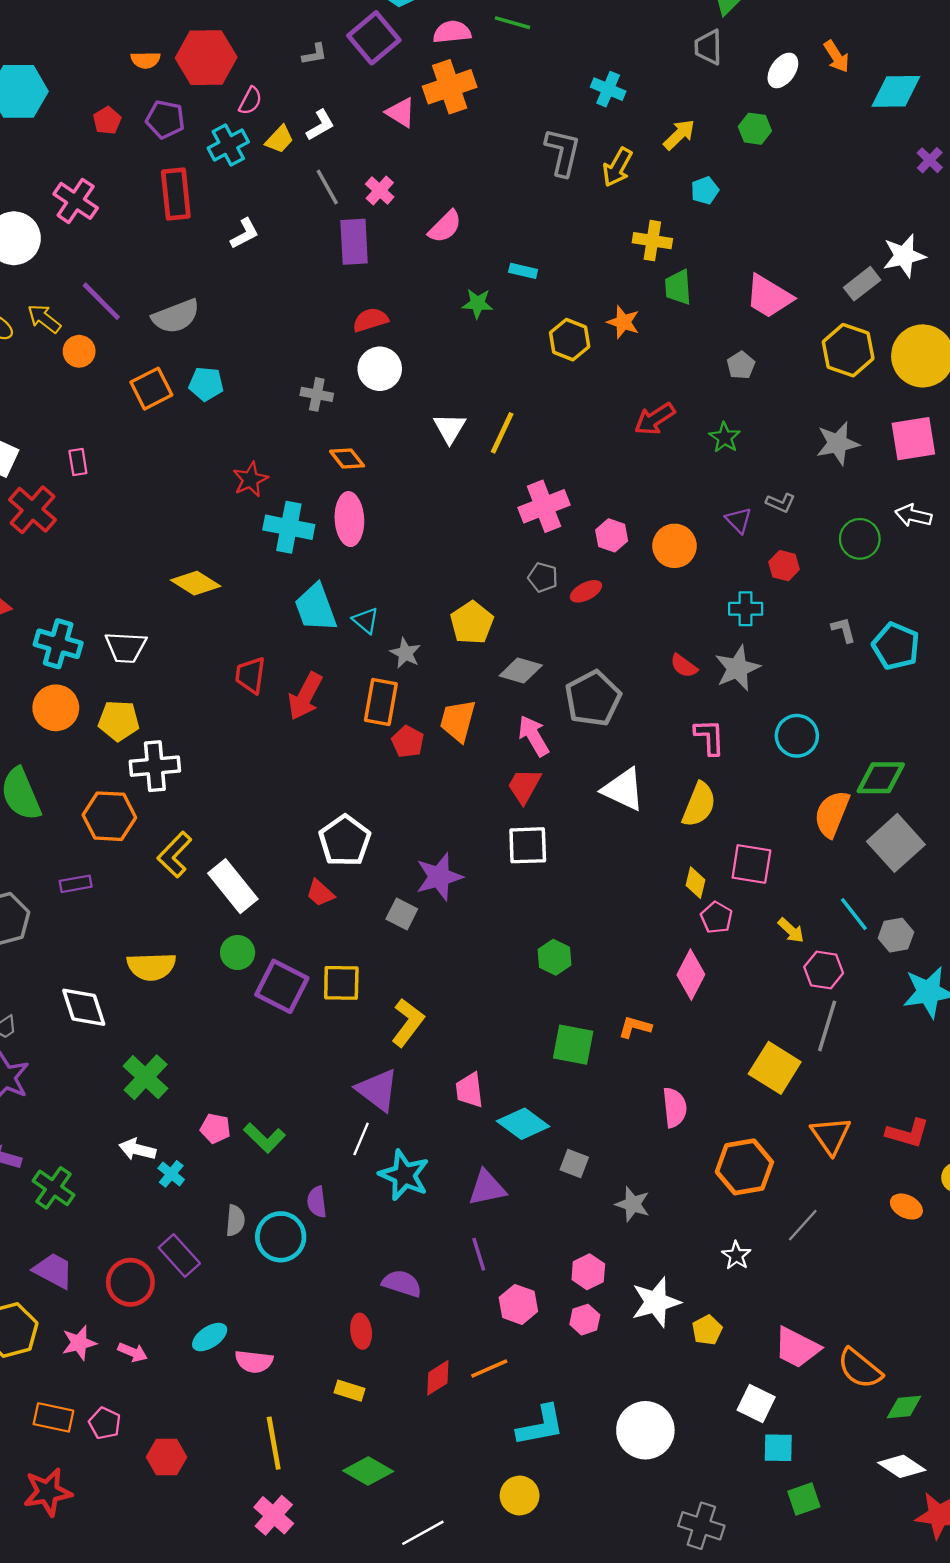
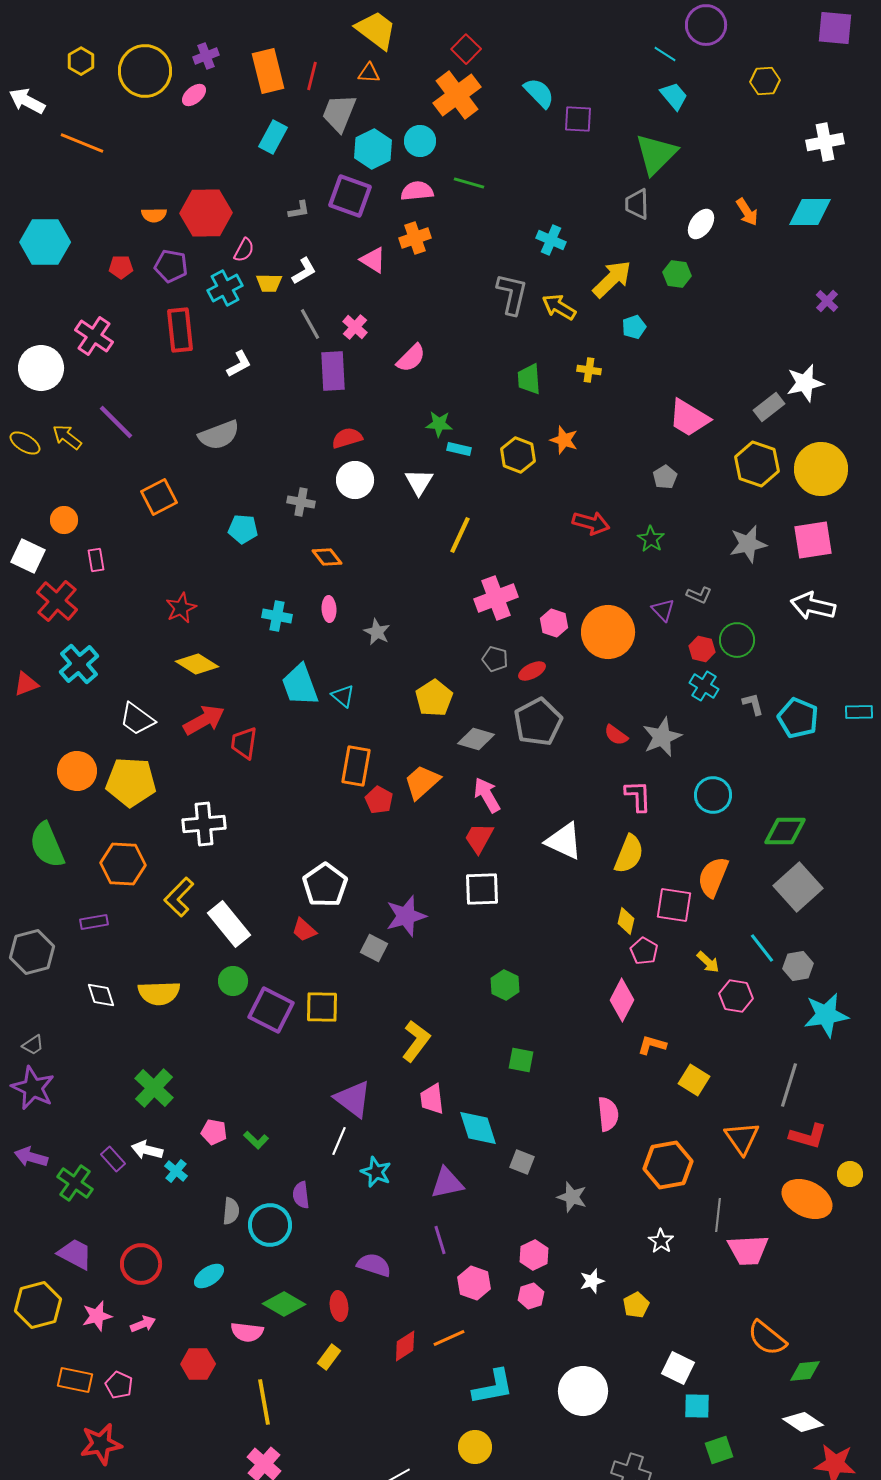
purple square: (374, 38) -> (350, 196), turned -30
orange cross: (450, 87) -> (415, 238), size x0.7
cyan diamond: (896, 91) -> (810, 212), moved
red pentagon: (107, 121) -> (121, 267), turned 30
yellow arrow: (679, 135) -> (612, 279), size x1.4
yellow trapezoid: (280, 139) -> (269, 283), turned 48
yellow arrow: (617, 167) -> (559, 307), turned 92
yellow cross: (652, 241) -> (589, 370), size x0.7
cyan rectangle: (523, 271) -> (459, 449), moved
green trapezoid: (678, 287) -> (529, 379), moved
gray semicircle: (176, 316) -> (219, 435), moved
orange circle: (79, 351) -> (64, 520), moved
cyan pentagon: (206, 384) -> (243, 529), moved
red arrow: (655, 419) -> (591, 523), turned -132
white triangle: (450, 428) -> (419, 482), moved
red star: (250, 479) -> (181, 608), moved
white arrow: (913, 516) -> (813, 606), size x1.4
pink ellipse: (349, 519) -> (329, 609), size x0.6
cyan cross: (289, 527) -> (277, 616), size x0.7
green circle: (860, 539) -> (737, 640), moved
orange circle: (675, 546) -> (608, 632), size x1.4
cyan cross: (746, 609) -> (704, 686), moved, turned 32
cyan cross: (58, 644) -> (79, 664), moved, turned 33
white trapezoid: (126, 647) -> (137, 719), turned 33
gray star: (405, 653) -> (377, 632), moved
red arrow: (305, 696) -> (204, 720), moved, turned -147
gray pentagon: (593, 699) -> (538, 722), moved
yellow pentagon: (119, 721) -> (131, 782), size x1.4
orange trapezoid: (458, 721) -> (422, 782), turned 33
white cross: (155, 766) -> (204, 824), moved
orange semicircle: (832, 814) -> (713, 877), moved
white diamond: (84, 1007) -> (101, 995), moved, size x0.7
yellow L-shape: (408, 1022) -> (416, 1041), moved
gray line: (827, 1026) -> (789, 1085), moved
orange L-shape: (635, 1027) -> (652, 1045), moved
green square: (573, 1045) -> (521, 1060), size x0.7
yellow square: (775, 1068) -> (694, 1080), size x0.7
cyan diamond: (523, 1124) -> (478, 1128), turned 36
green L-shape: (264, 1138) -> (256, 1140), size x0.7
cyan star: (404, 1175) -> (376, 1172), size x0.7
orange ellipse: (906, 1207) -> (807, 1199), size x1.8
gray line: (803, 1225) -> (718, 1215), turned -36
purple rectangle: (179, 1255) -> (113, 1159), moved, size x0.7
white star: (656, 1302) -> (592, 1281), size x0.6
cyan ellipse: (210, 1337) -> (209, 1276), moved
pink trapezoid: (797, 1348) -> (748, 1250), moved, turned -30
pink arrow: (133, 1352) -> (143, 1324), turned -45
yellow rectangle: (349, 1391) -> (329, 1357), turned -70
red hexagon: (166, 1457) -> (198, 1364), moved
green diamond: (368, 1471) -> (284, 1304), moved
red star: (48, 1492) -> (101, 1444), moved

